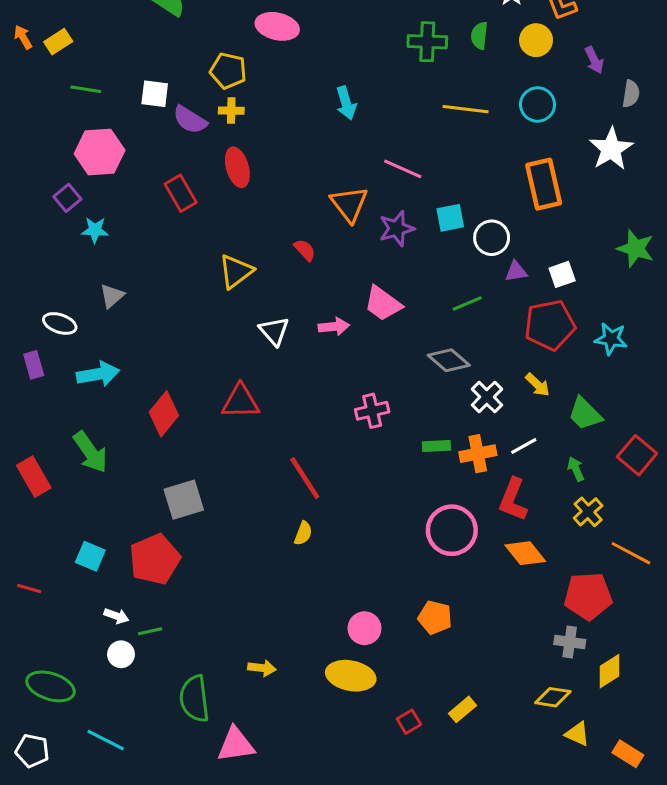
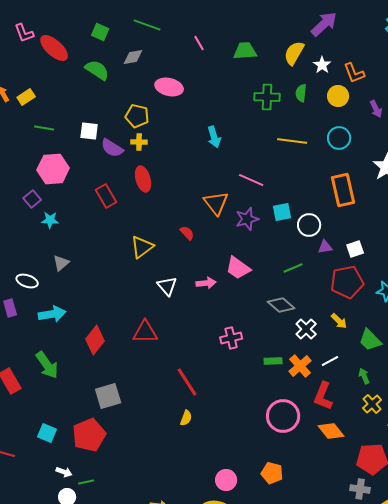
orange cross: (478, 454) -> (300, 366), turned -30

